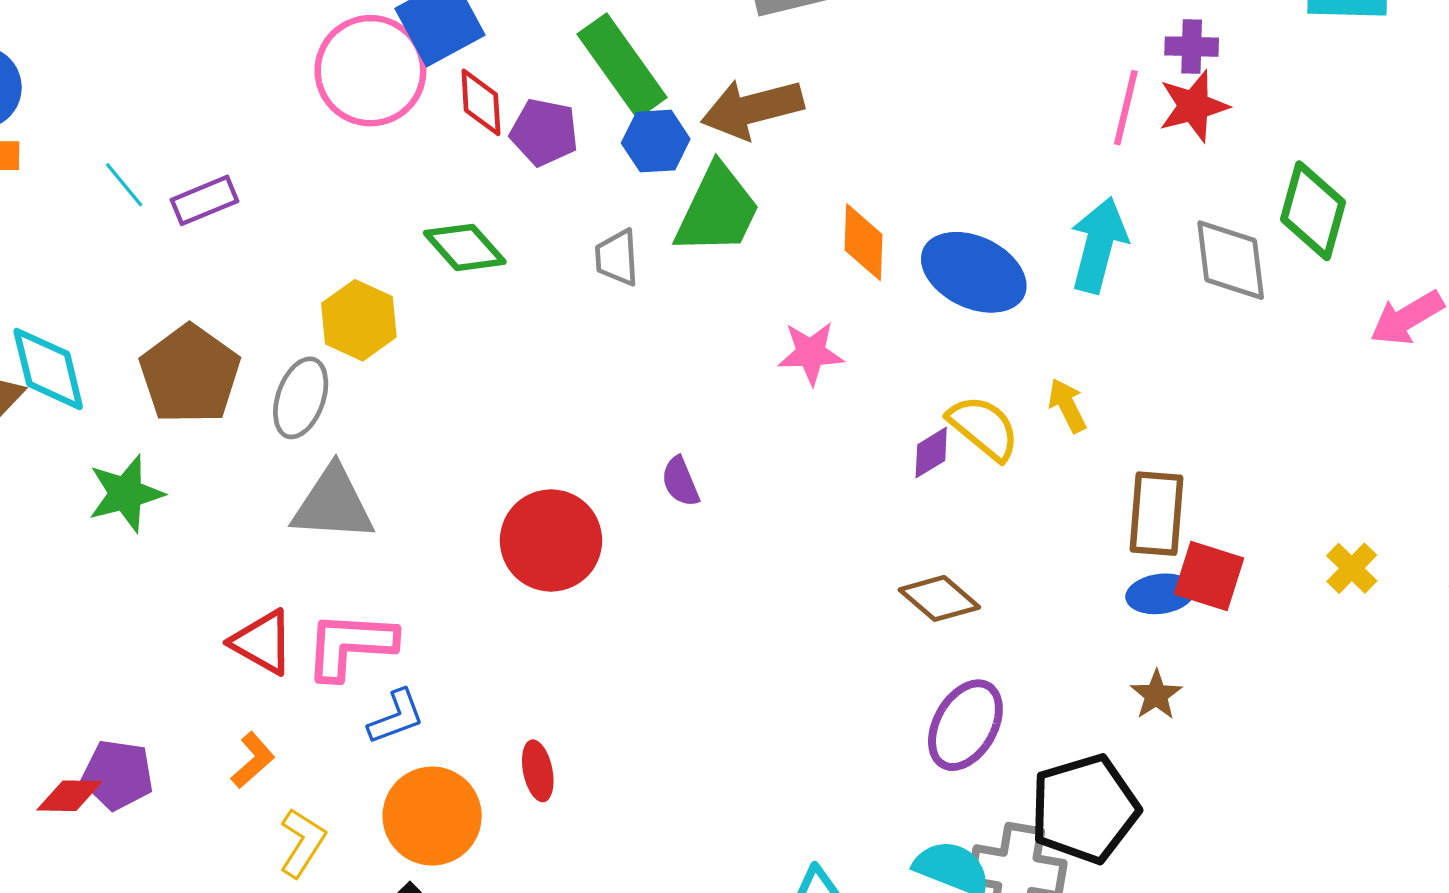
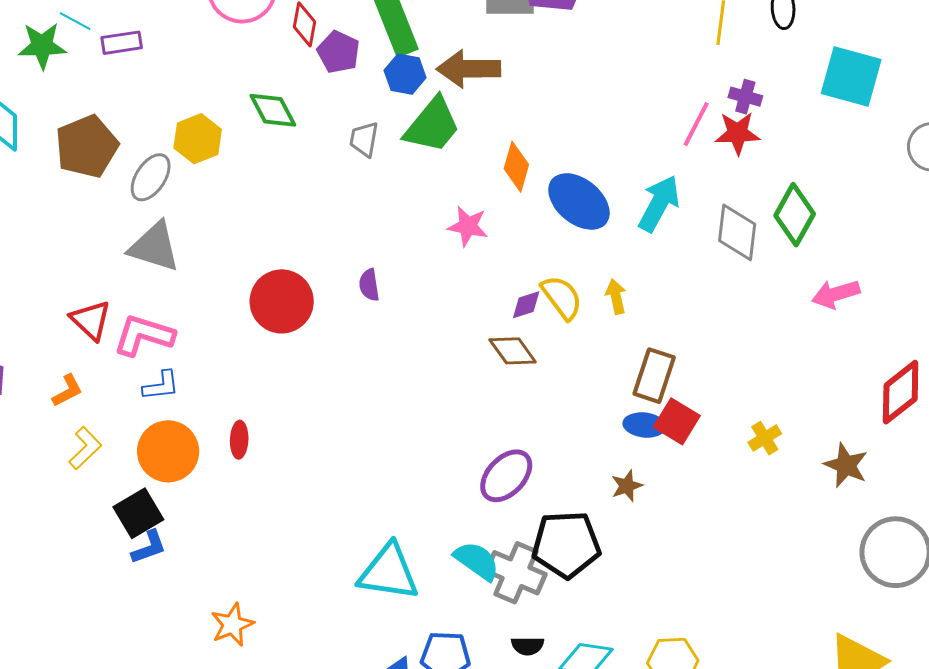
cyan line: (124, 185) -> (75, 21), turned -36
green star: (126, 494) -> (42, 46), moved
brown diamond: (939, 598) -> (513, 351), moved

